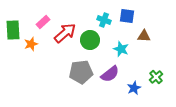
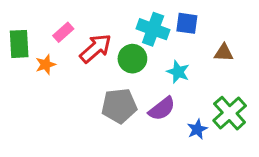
cyan cross: (104, 20) -> (153, 29), size x1.5
brown triangle: (144, 36) -> (224, 53), moved
green cross: (156, 77) -> (230, 113), size x1.6

